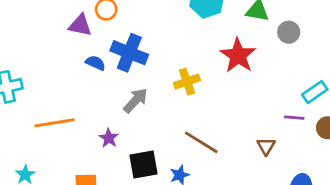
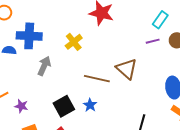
purple star: (109, 138) -> (21, 106), moved
brown triangle: (266, 146) -> (127, 69), moved, size x1.6

